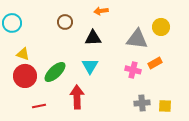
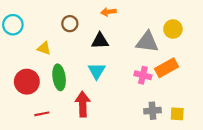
yellow triangle: (23, 54) -> (44, 48), moved
orange rectangle: (155, 63) -> (166, 68), size x1.5
green ellipse: (55, 72) -> (59, 77), turned -55

